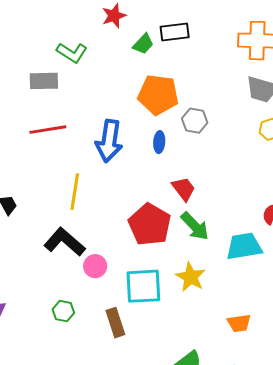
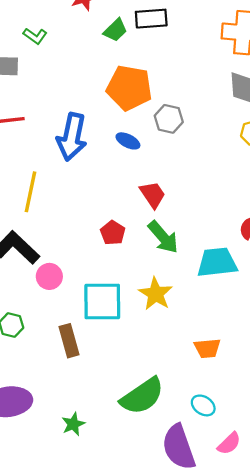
green L-shape: (72, 53) -> (35, 36), size x0.7
blue ellipse: (159, 142) -> (128, 141), turned -70
red pentagon: (150, 225) -> (113, 233), size x0.5

